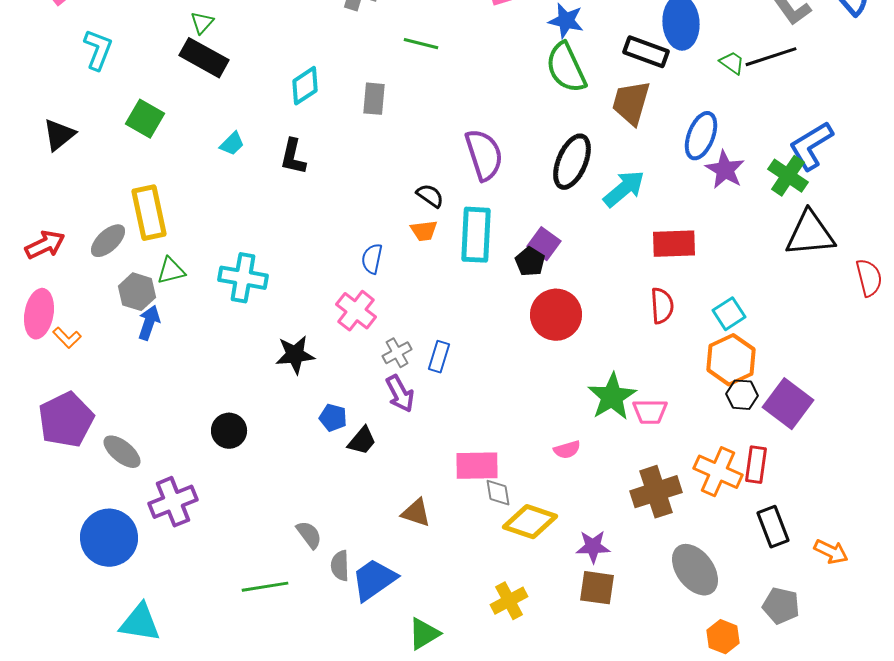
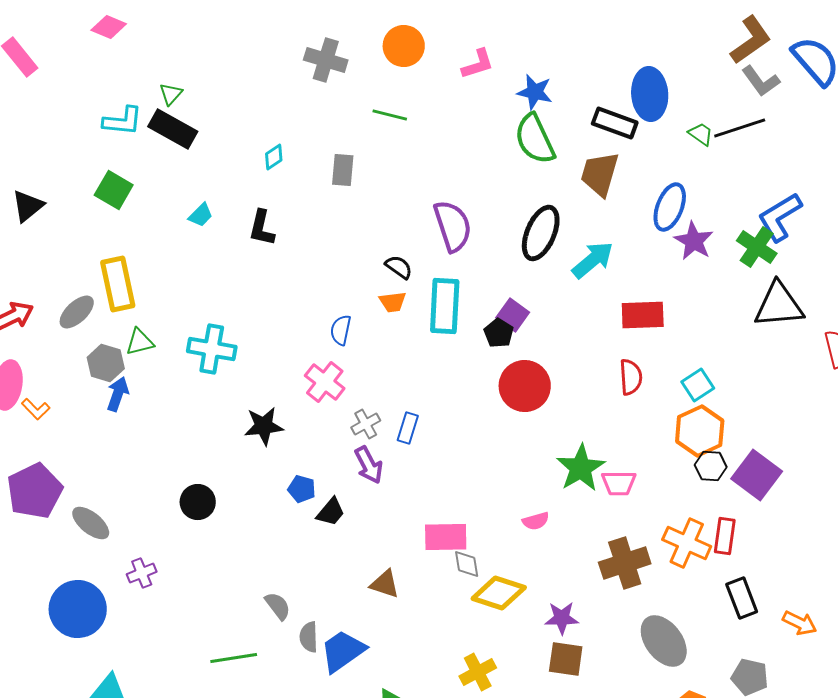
cyan L-shape: (98, 50) -> (123, 121), moved, turned 75
cyan diamond: (305, 86) -> (274, 157), size x0.7
purple cross: (173, 502) -> (142, 573), size x0.6

